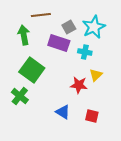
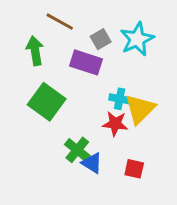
brown line: (41, 15) -> (60, 22), turned 36
cyan cross: (85, 52) -> (120, 99), moved
yellow triangle: (96, 75) -> (140, 109), size x1.6
green cross: (20, 96) -> (77, 150), moved

